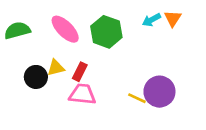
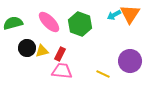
orange triangle: (173, 18) -> (130, 14), size x1.5
black circle: (36, 77) -> (27, 48), moved
purple circle: (159, 92) -> (130, 61), moved

